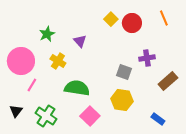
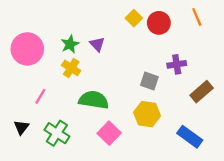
green star: (47, 34) -> (70, 44), moved
pink circle: (21, 61) -> (27, 49), moved
blue rectangle: (158, 119) -> (190, 137), size x1.5

